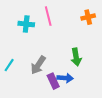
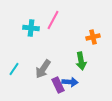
pink line: (48, 16) -> (53, 20), turned 42
orange cross: (88, 17) -> (93, 37), moved

